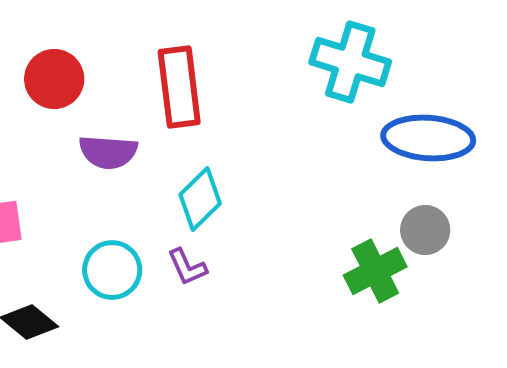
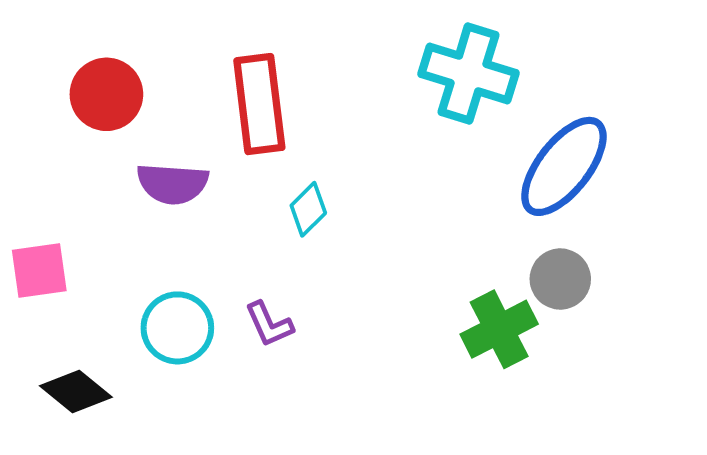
blue ellipse: (428, 138) -> (564, 166), turned -56
cyan diamond: (200, 199) -> (308, 209), moved, size x0.7

